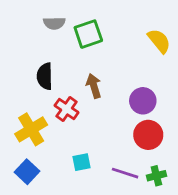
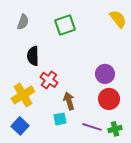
gray semicircle: (54, 23) -> (23, 22), moved, turned -70
yellow semicircle: (159, 41) -> (118, 19), moved
brown arrow: (94, 86) -> (69, 101), moved

